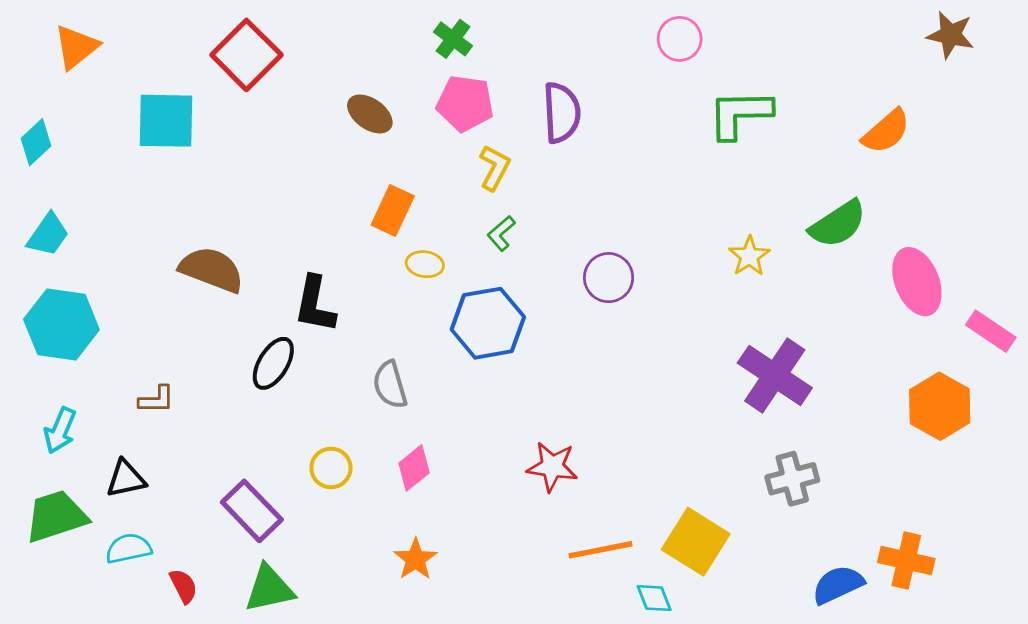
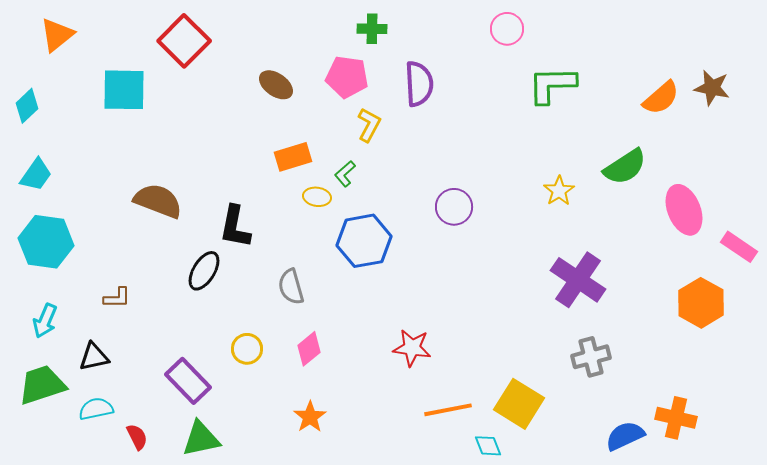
brown star: (950, 35) -> (712, 88), moved
green cross: (453, 39) -> (372, 29), moved, turned -36
orange rectangle: (393, 211) -> (293, 157), turned 48
green L-shape: (501, 233) -> (345, 174), moved

